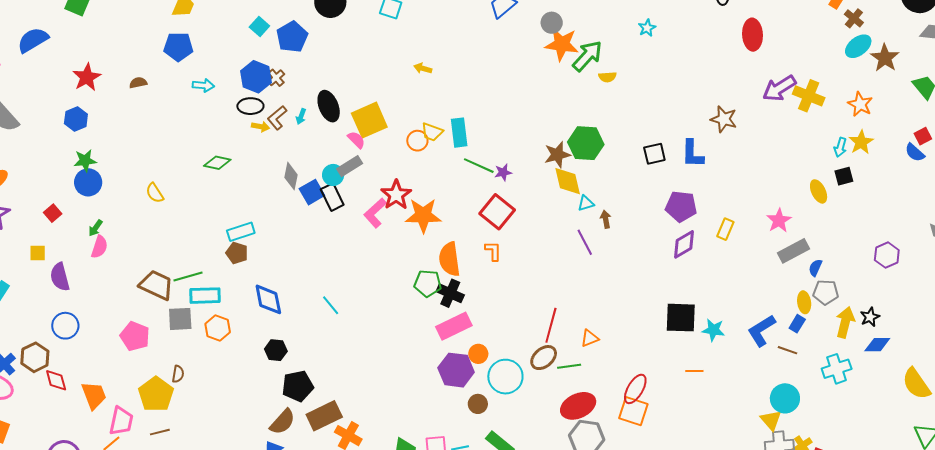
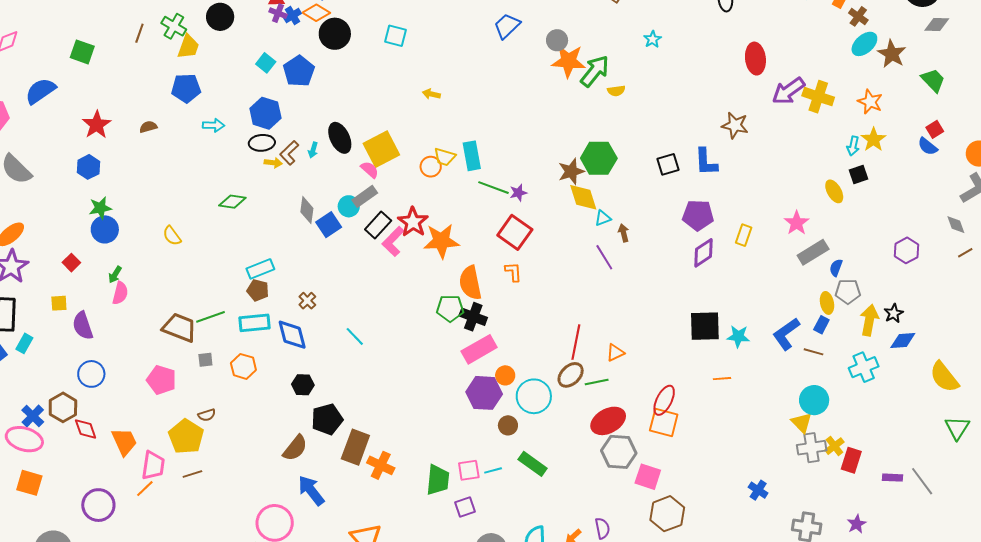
red ellipse: (753, 35) -> (755, 59), moved
brown cross: (276, 78) -> (307, 301), moved
black rectangle: (332, 197) -> (378, 225), moved, turned 72
cyan rectangle: (205, 296) -> (254, 323), moved
gray square: (180, 319) -> (205, 360), size x0.6
brown semicircle: (178, 374) -> (207, 415), turned 66
brown rectangle: (324, 416) -> (355, 447), turned -40
brown semicircle: (282, 422) -> (295, 448), moved

